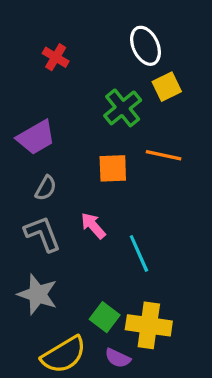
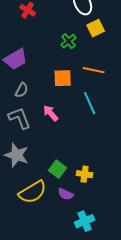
green cross: (123, 108) -> (69, 41), size x0.7
cyan line: (139, 253) -> (90, 103), moved
yellow cross: (149, 325) -> (85, 174), size x0.6

